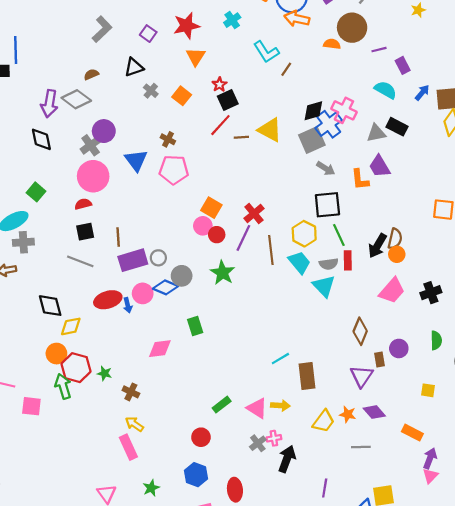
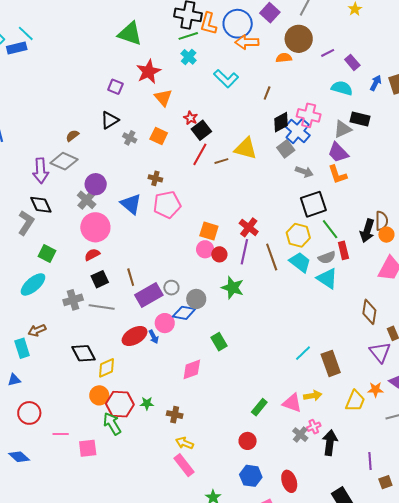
gray L-shape: (102, 29) -> (26, 223), moved
brown line: (286, 69) -> (267, 93), moved
gray square: (312, 140) -> (286, 149), size x0.7
purple trapezoid: (380, 166) -> (338, 153), moved
gray cross: (23, 242) -> (73, 300), moved

